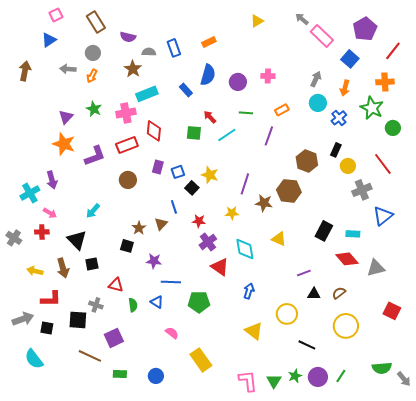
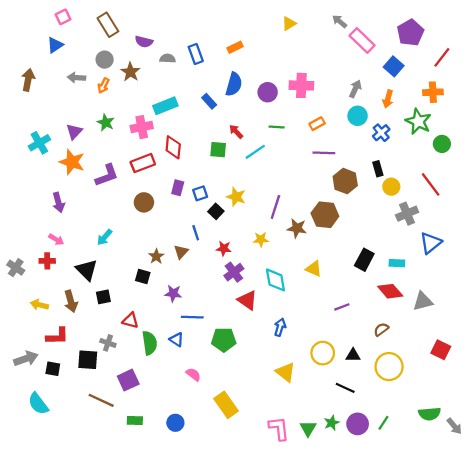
brown star: (133, 69) -> (130, 72), moved
pink cross: (268, 76) -> (301, 85), size x1.5
purple line: (269, 136) -> (324, 153), moved, turned 72
black rectangle: (336, 150) -> (378, 169), turned -40
cyan cross: (30, 193) -> (39, 143), moved
black triangle: (314, 294) -> (353, 355), moved
green semicircle: (133, 305) -> (150, 343), size x1.5

